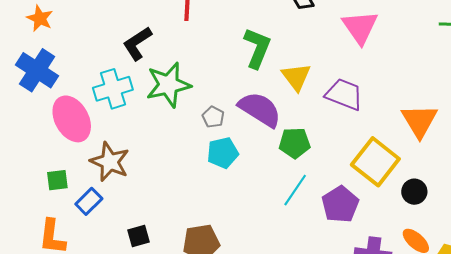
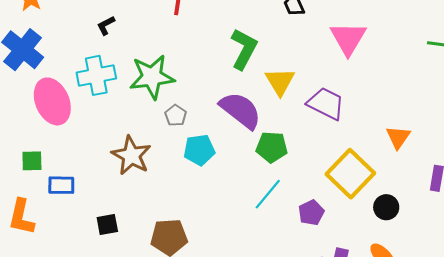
black L-shape: (137, 43) -> (106, 25), moved, size x0.6
gray pentagon: (213, 117) -> (176, 115), moved
orange triangle: (419, 121) -> (398, 137), size x0.7
brown star: (110, 162) -> (131, 156), moved
blue rectangle: (89, 201) -> (61, 185), turned 40
purple pentagon: (340, 204) -> (311, 213), size x0.7

